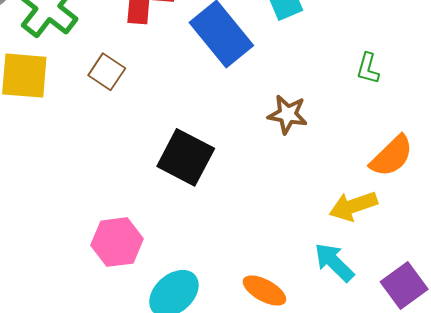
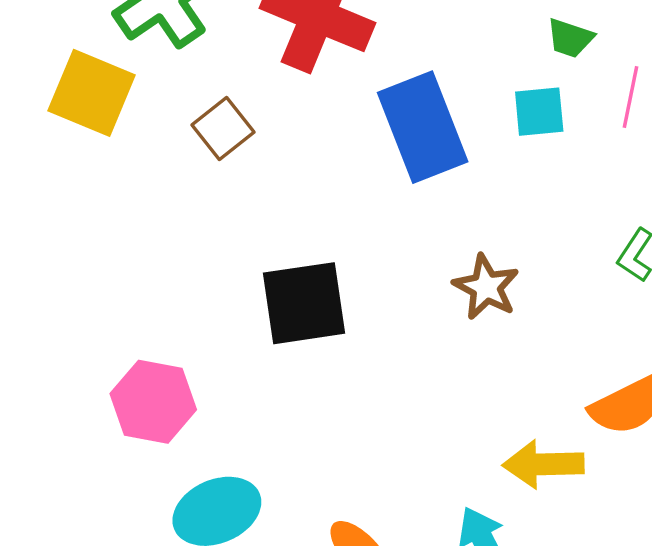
black square: (186, 157) -> (304, 303), turned 36

